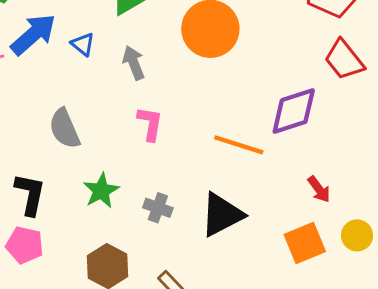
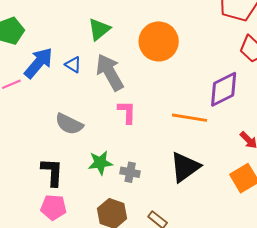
gray arrow: (134, 63) -> (110, 72), size x1.6
gray semicircle: (64, 129) -> (69, 124), turned -32
green star: (101, 191) -> (100, 163), turned 30
gray cross: (158, 208) -> (130, 172), moved

